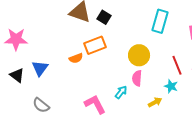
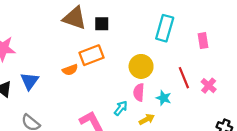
black square: (104, 17) -> (102, 24), turned -32
cyan star: (171, 86) -> (164, 98), moved
yellow arrow: (155, 102) -> (147, 119), moved

